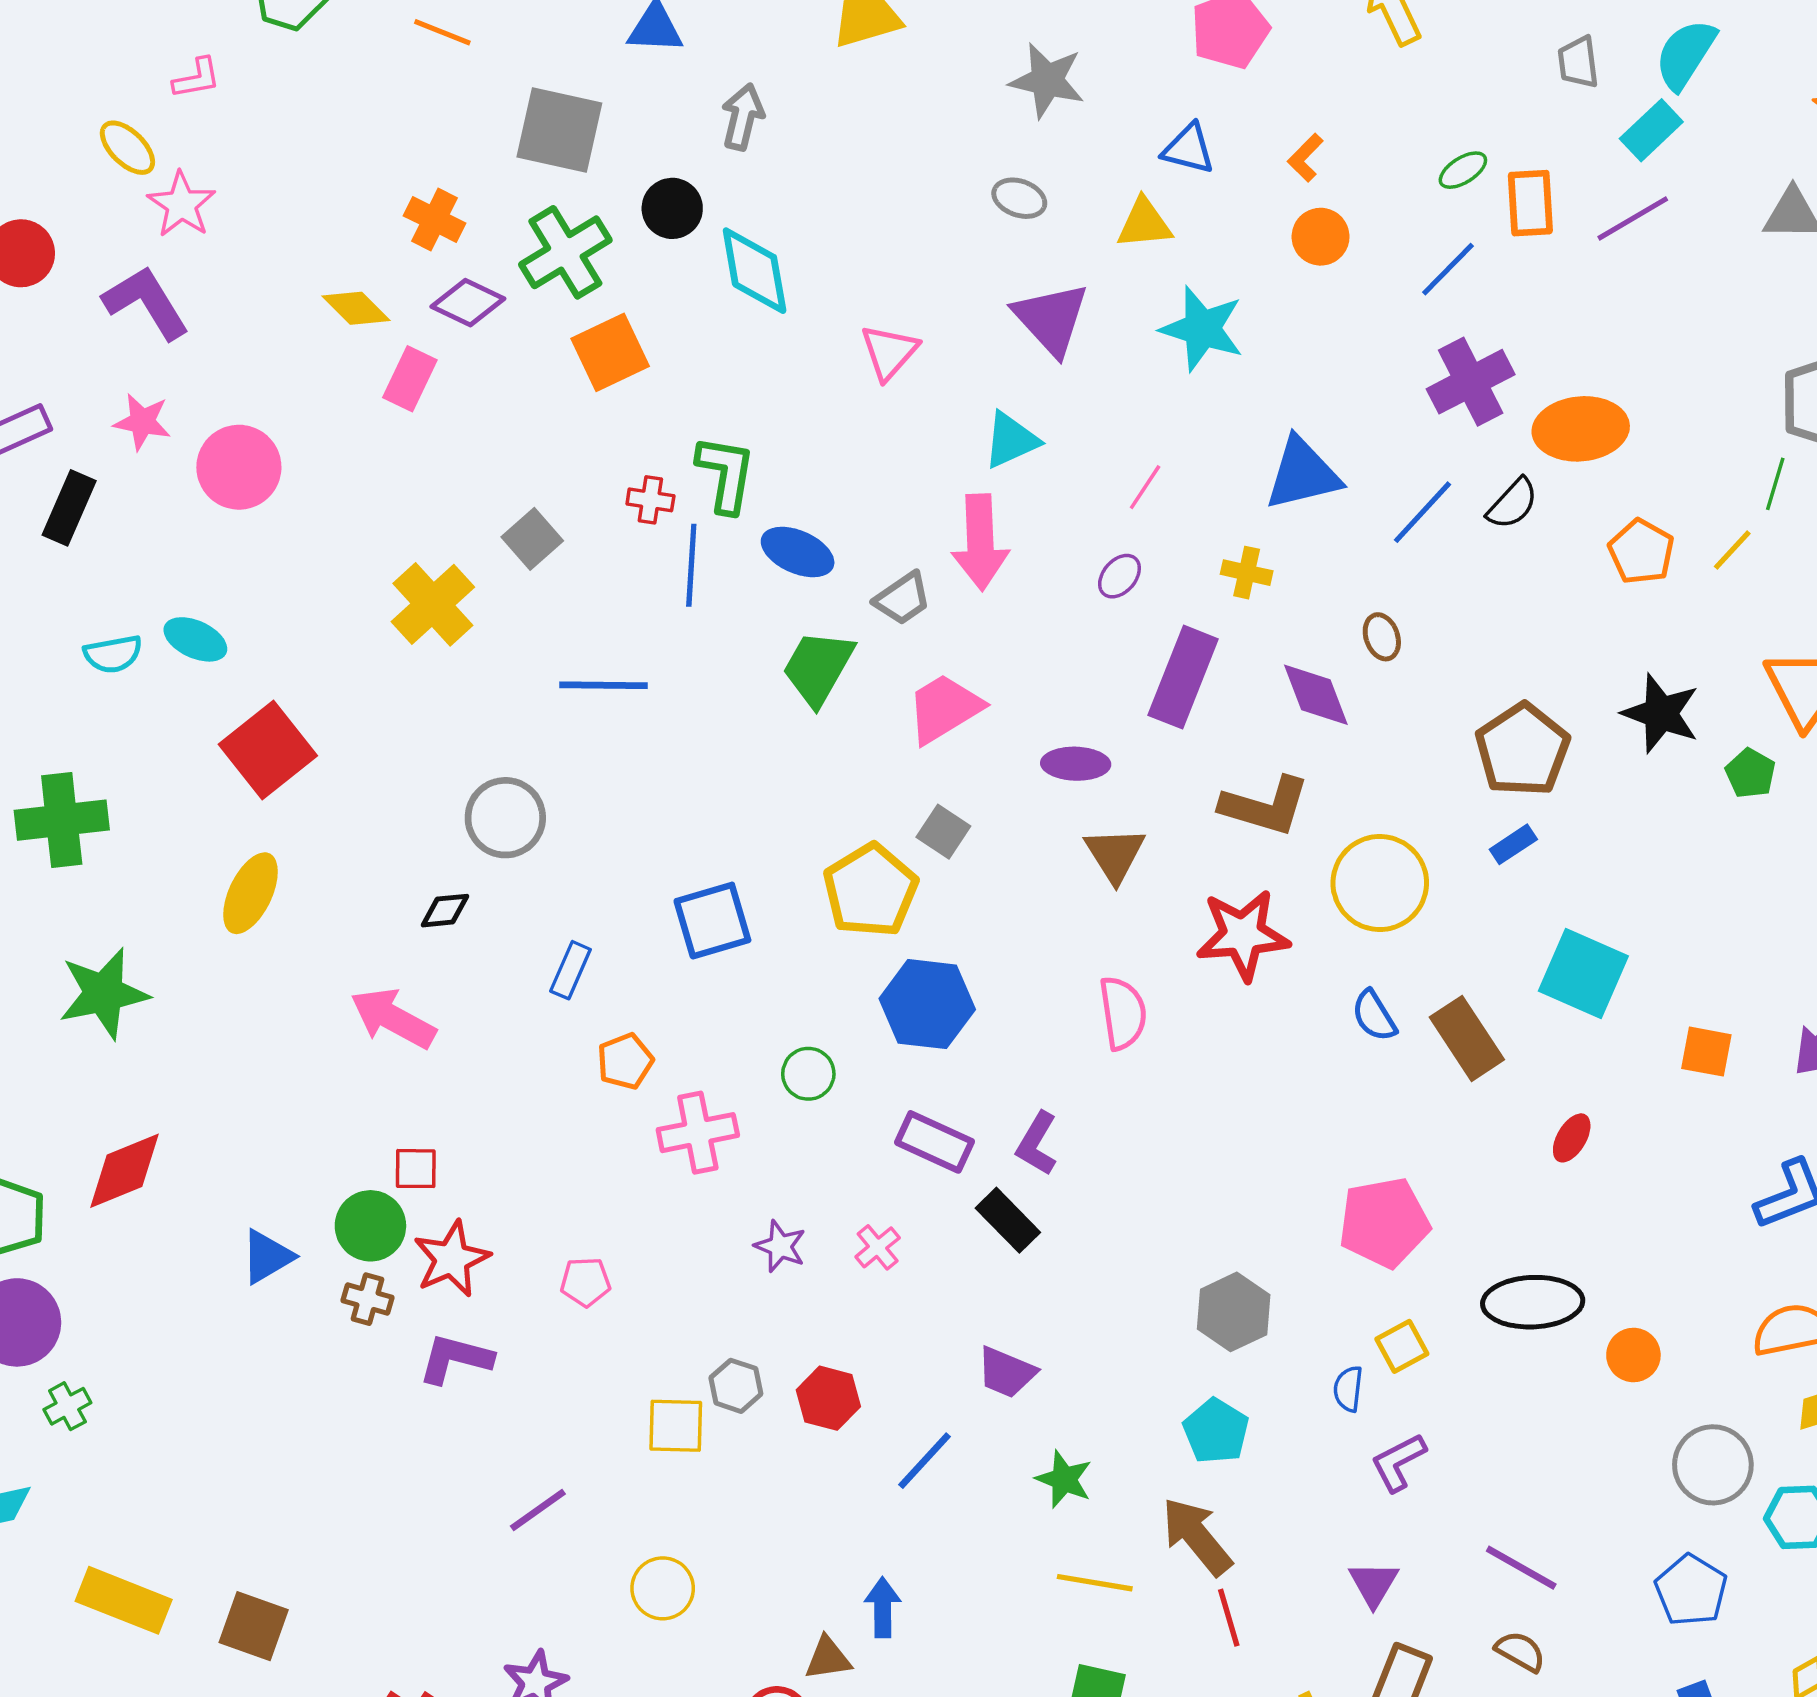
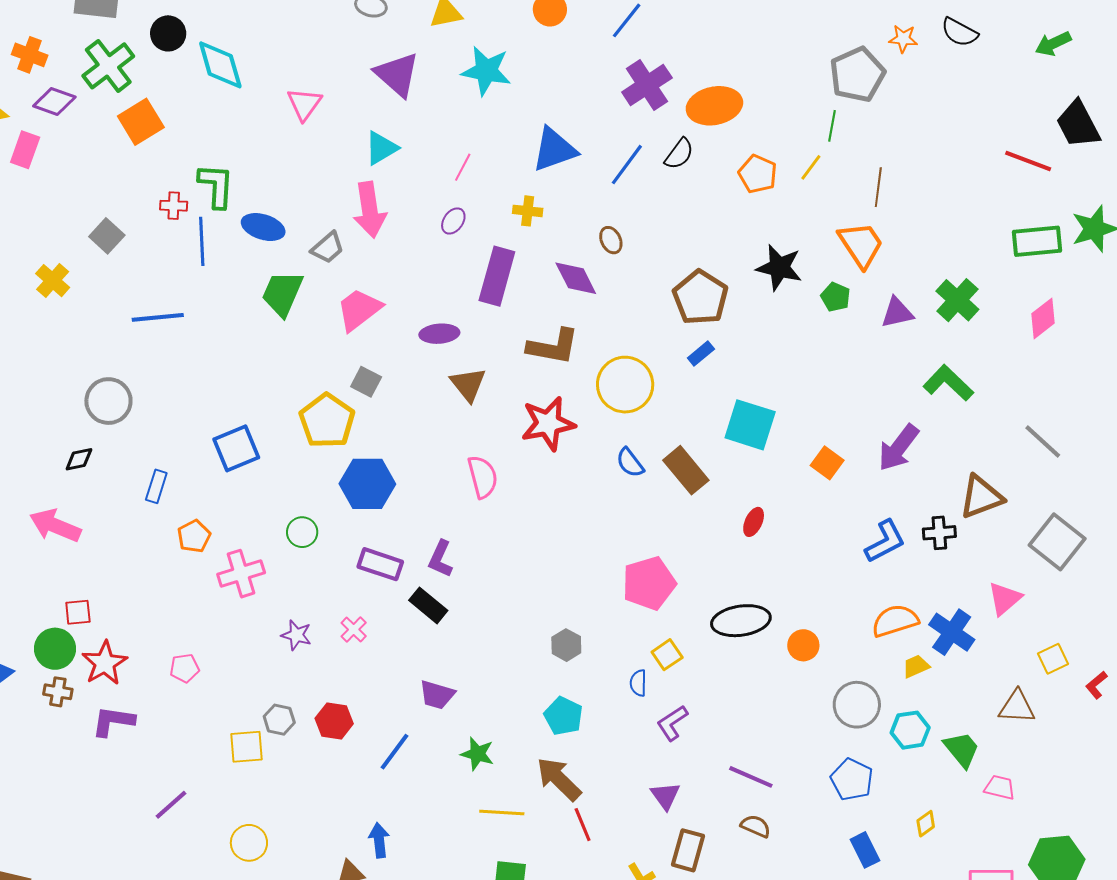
yellow cross: (433, 604) -> (53, 281), size x0.7
orange square: (1706, 1052) -> (827, 463), turned 32
gray hexagon: (1234, 1312) -> (566, 645), size x0.7

